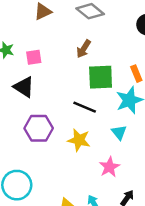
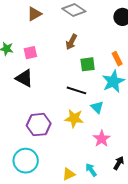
green square: (101, 77) -> (88, 64), size x0.7
purple hexagon: (39, 128) -> (39, 125), moved
cyan triangle: (119, 132) -> (97, 107), moved

